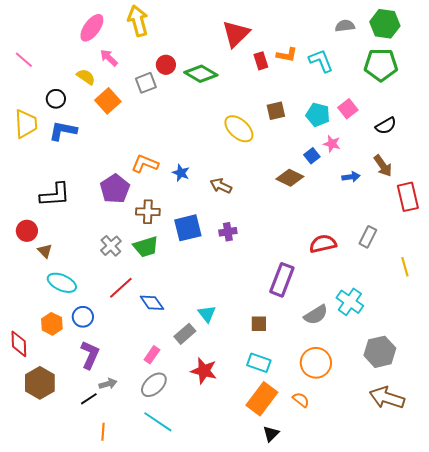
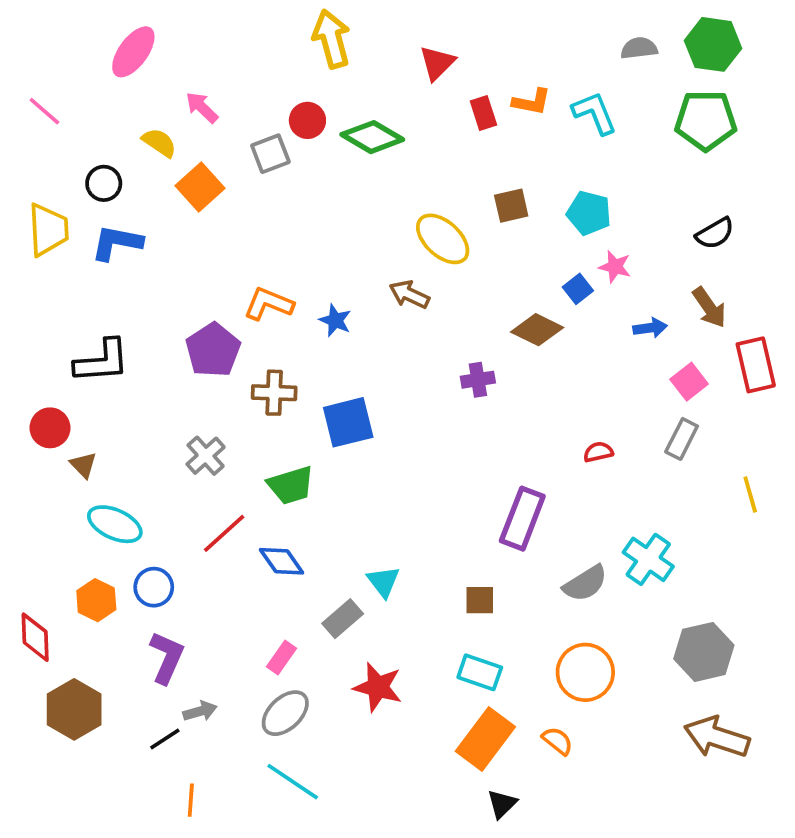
yellow arrow: (138, 21) -> (332, 39), moved
pink ellipse: (92, 28) -> (133, 52), moved
red triangle: (236, 34) -> (437, 63), size x0.7
pink square: (348, 109) -> (689, 382), moved
brown arrow: (221, 186) -> (409, 294), moved
purple cross: (228, 232) -> (478, 380), moved
red semicircle: (323, 244) -> (598, 452), size x0.6
green trapezoid: (146, 247) -> (291, 485), moved

